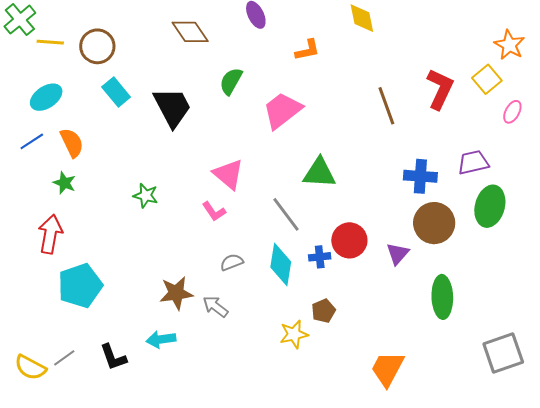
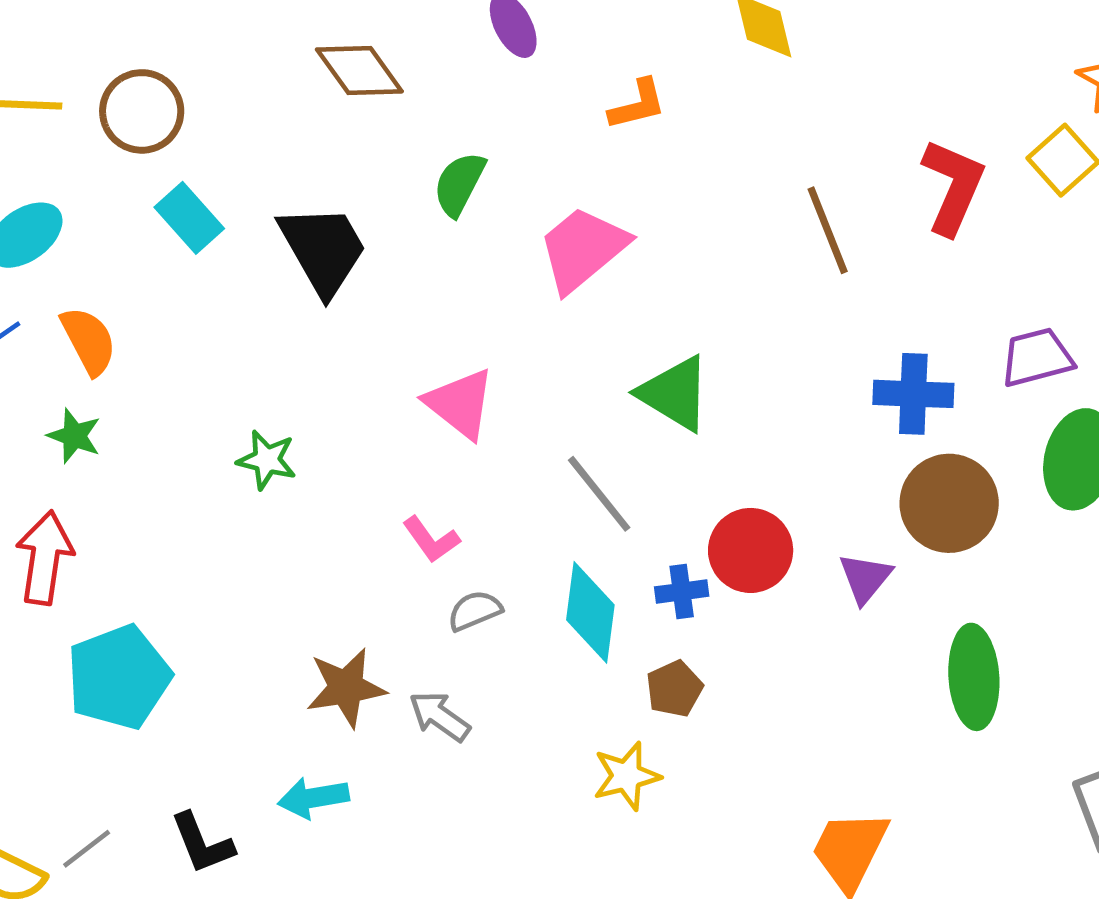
green triangle: (319, 173) -> (675, 393), turned 30
pink L-shape: (214, 212) -> (431, 540), moved
brown pentagon: (324, 311) -> (674, 689), moved

